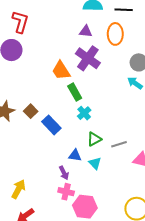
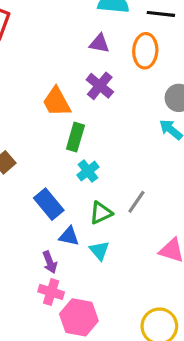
purple cross: (88, 58) -> (100, 86), size x0.7
green rectangle: (75, 92) -> (75, 137), turned 42
blue rectangle: (51, 125) -> (49, 204), moved
gray line: (119, 144) -> (136, 202), moved, turned -42

